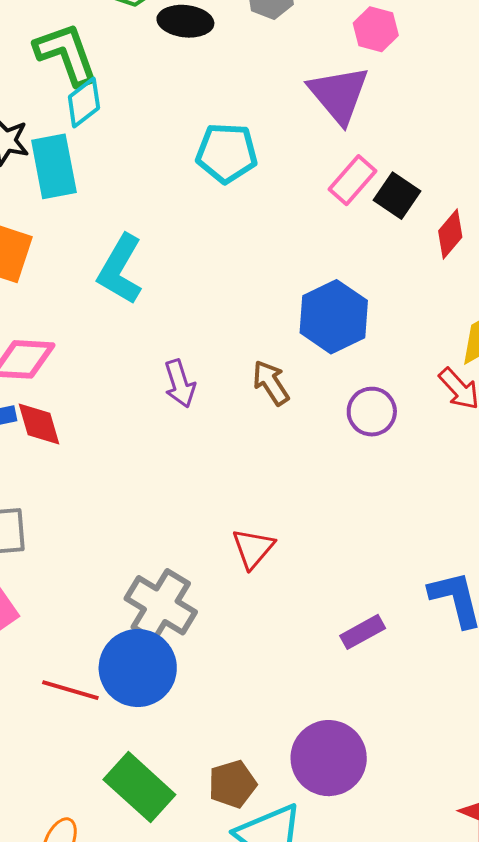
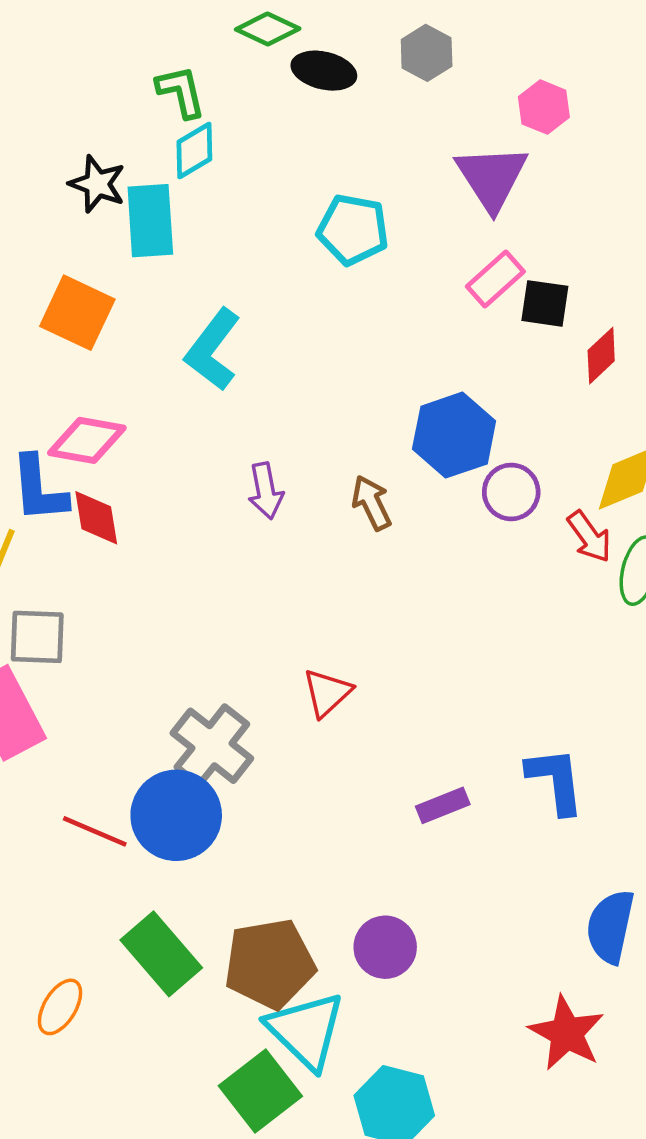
green L-shape: (66, 54) -> (181, 92), size x0.7
black square: (397, 196) -> (545, 303), turned -33
purple circle: (372, 412) -> (511, 492), moved
purple circle: (329, 758) -> (385, 947), size x0.7
brown pentagon: (232, 784) -> (270, 964), size x1.6

